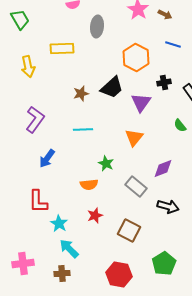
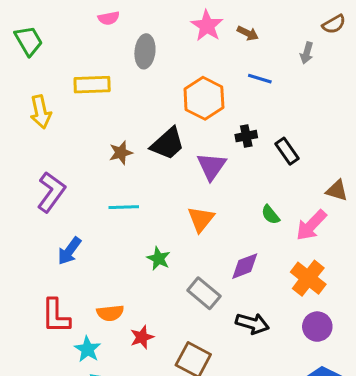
green semicircle: (180, 126) -> (270, 215), moved
orange semicircle: (89, 184) -> (110, 313), moved

